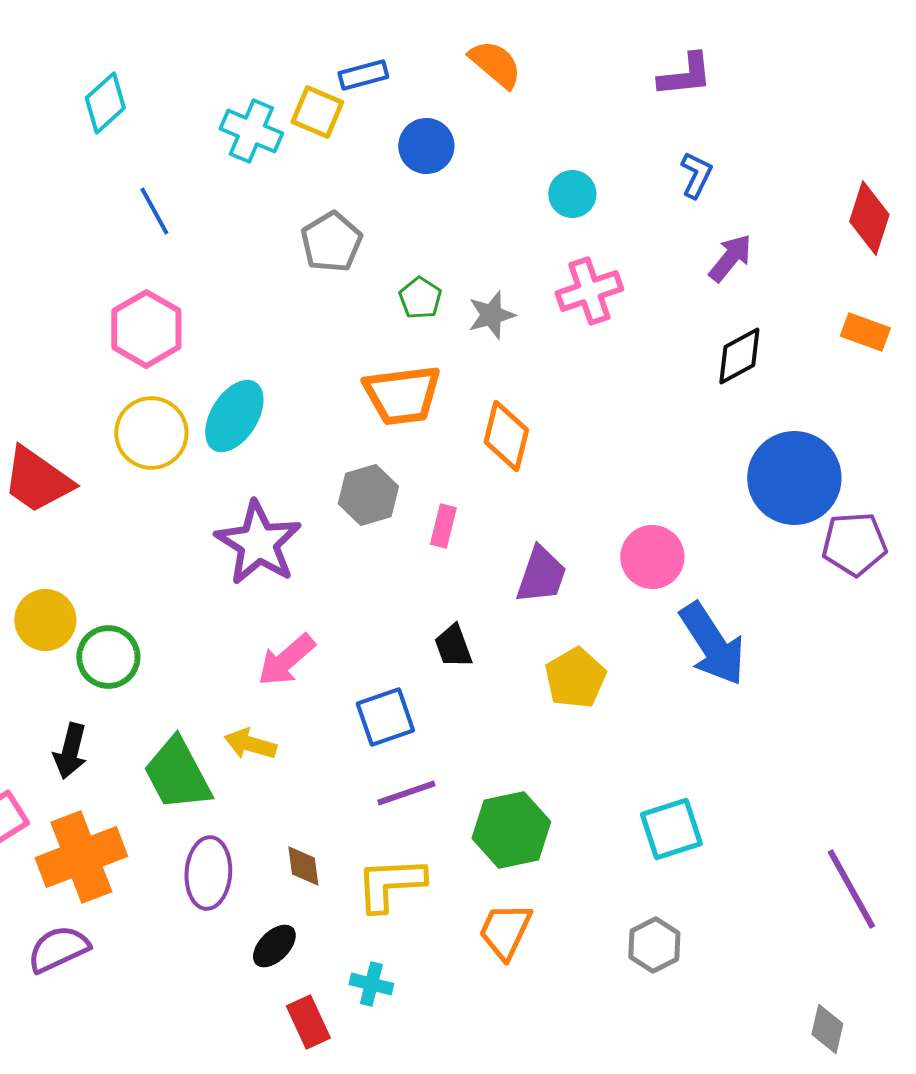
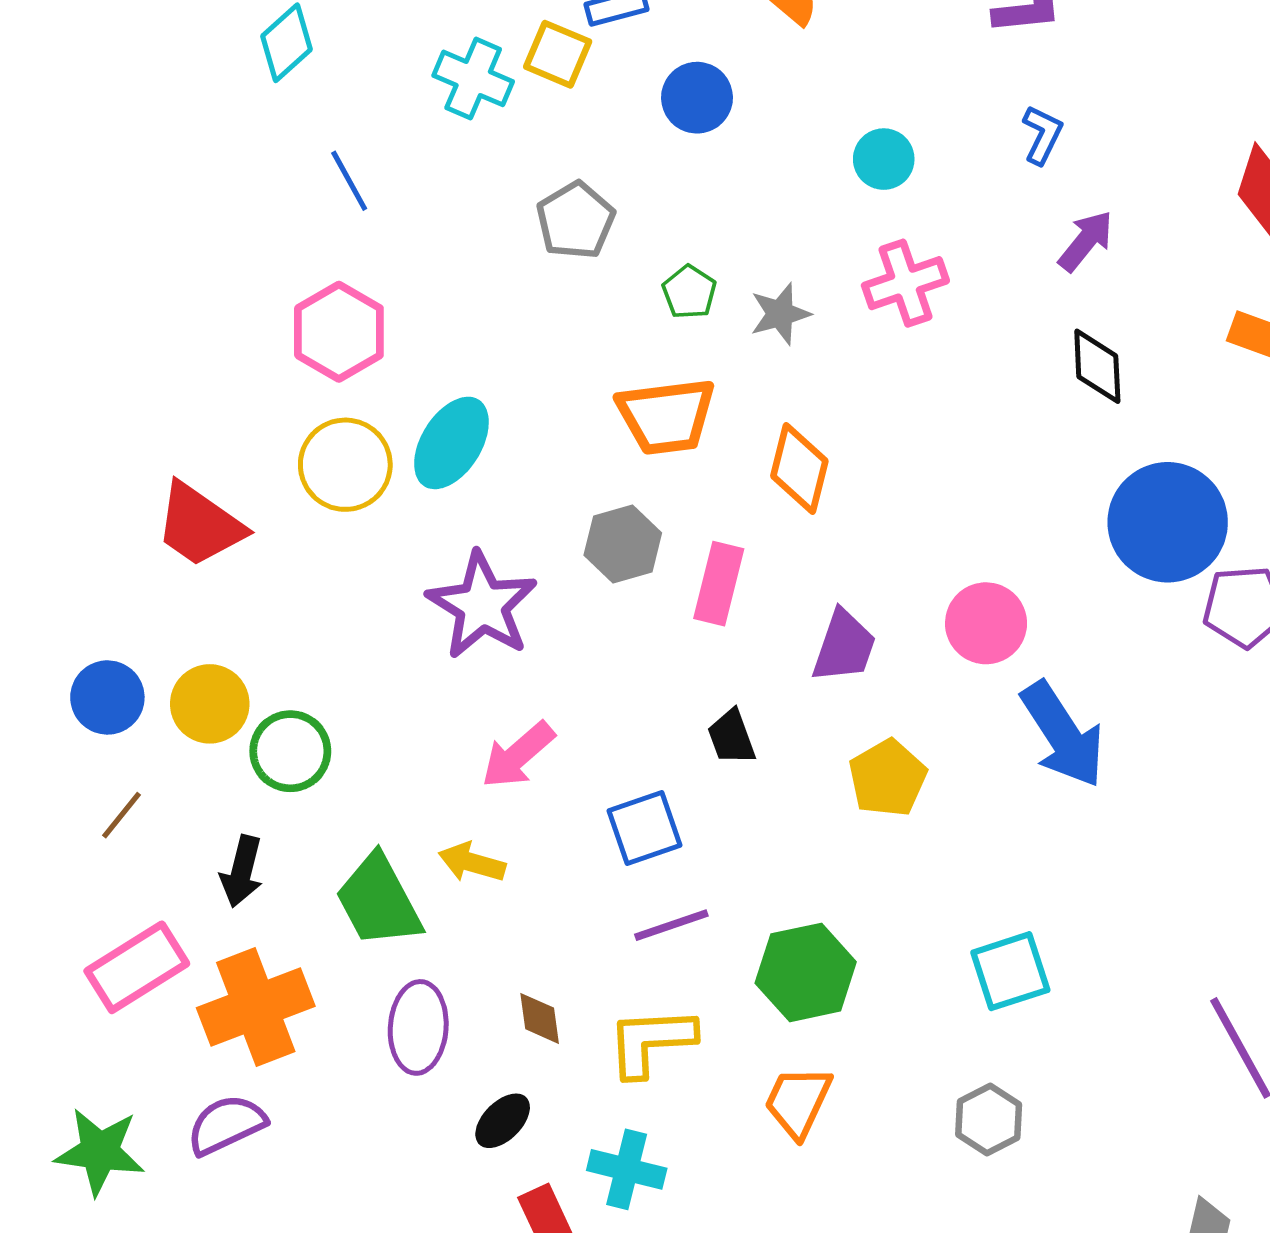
black diamond: (739, 356) -> (1097, 366), turned -64
pink rectangle: (443, 526) -> (719, 584), size x1.5
cyan cross: (371, 984) -> (627, 1169), size x1.4

